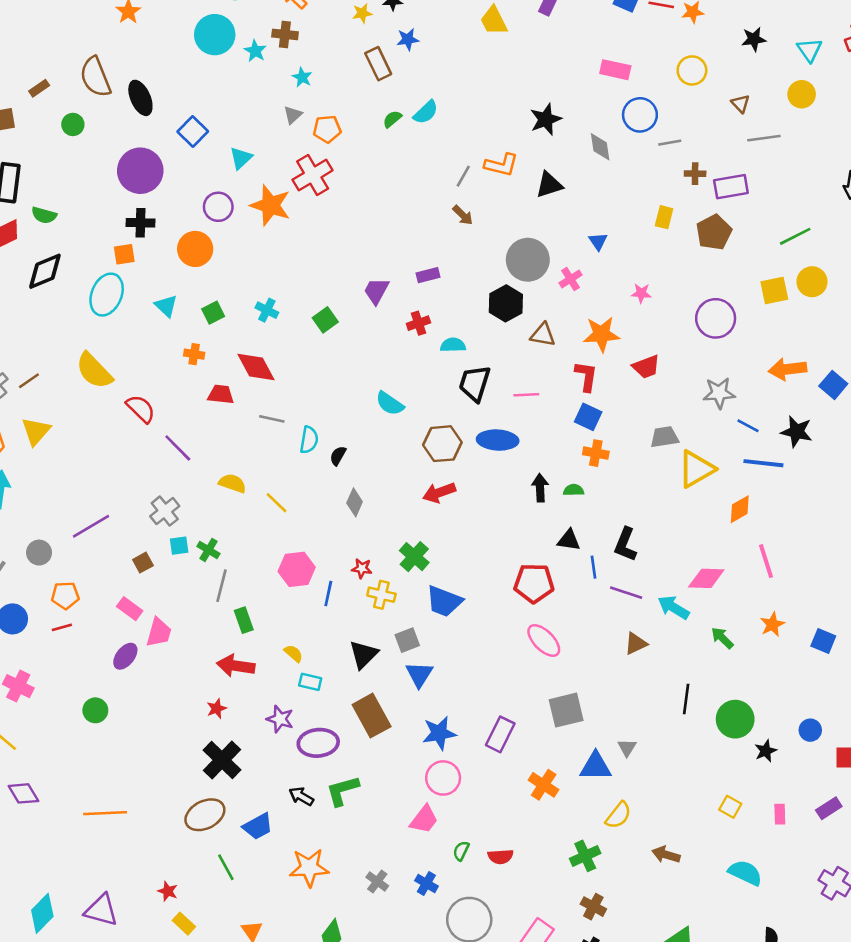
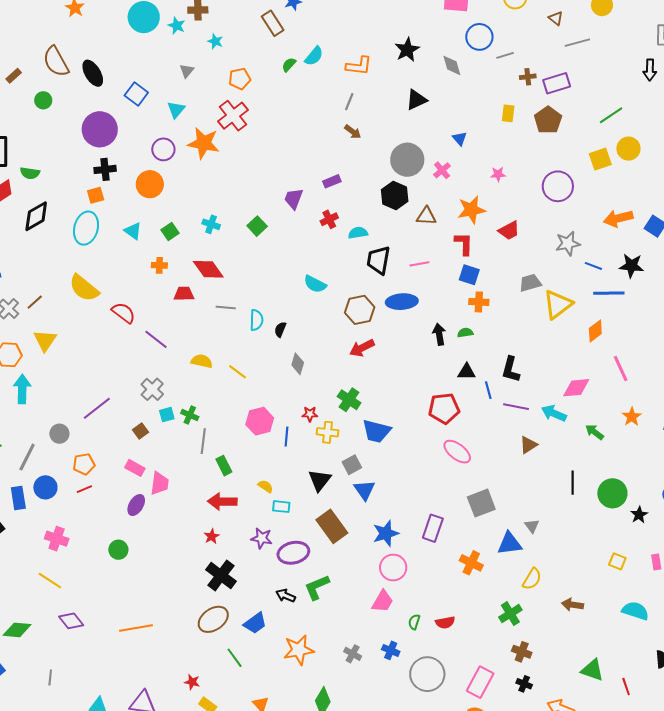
gray triangle: (293, 115) -> (187, 71), moved
orange L-shape: (501, 165) -> (359, 66), moved

